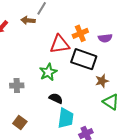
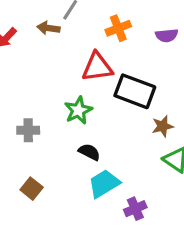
orange cross: (80, 33) -> (118, 28), moved
purple semicircle: (105, 38) -> (167, 35), moved
cyan trapezoid: (66, 118) -> (104, 184), turned -130

